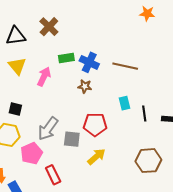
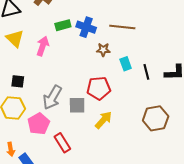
brown star: (85, 86) -> (103, 50), moved

